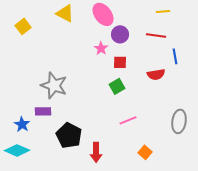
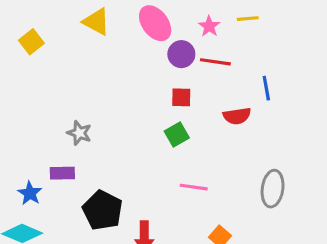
red line: (156, 35) -> (215, 62), moved
pink star: (101, 48) -> (209, 26), moved
gray star: (54, 85) -> (79, 133), size x0.6
pink line: (128, 120) -> (194, 187), turned 30

